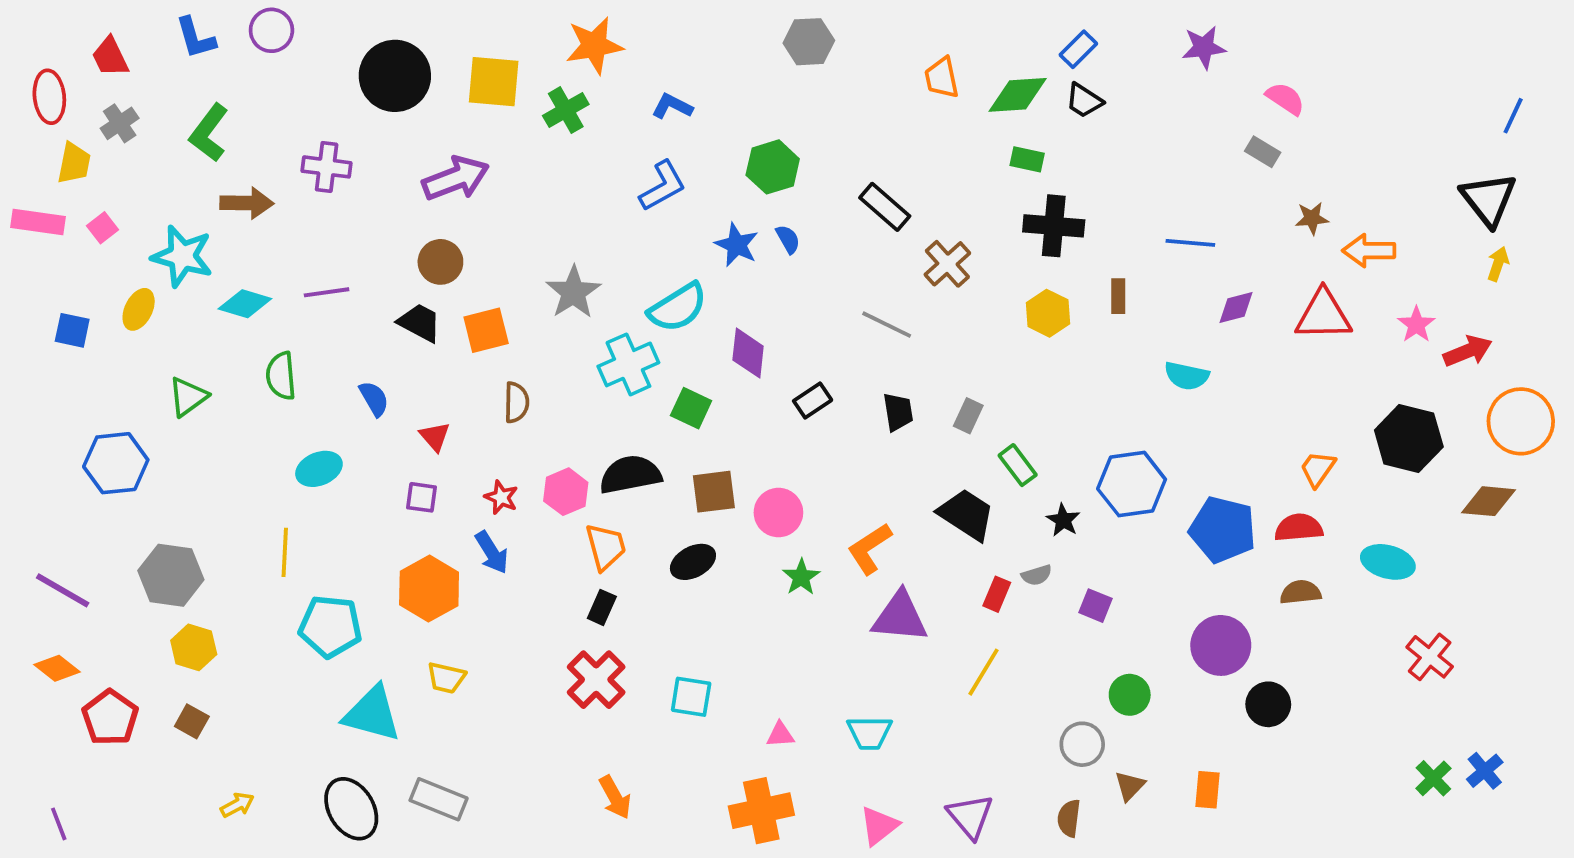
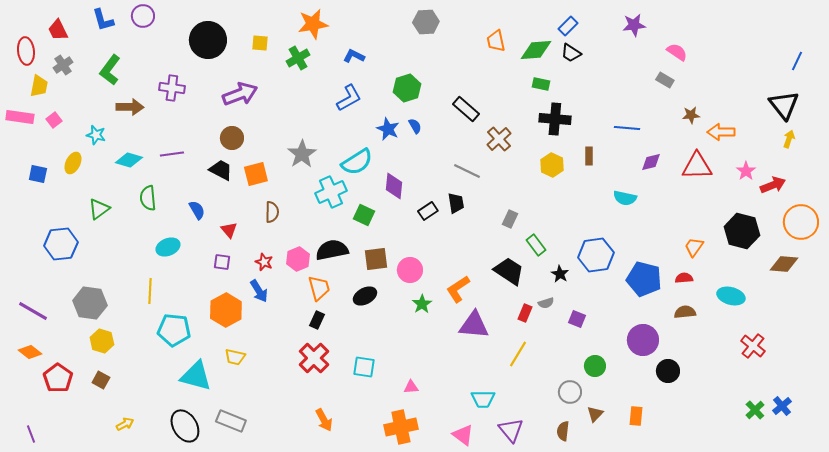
yellow square: (494, 82) -> (260, 43), size x0.6
cyan star: (182, 256) -> (96, 135), size x0.6
black trapezoid: (898, 412) -> (456, 203), moved
red semicircle: (1299, 528) -> (684, 278), size x0.7
cyan trapezoid: (870, 733) -> (483, 399), moved
pink triangle: (879, 826) -> (463, 435), turned -45

